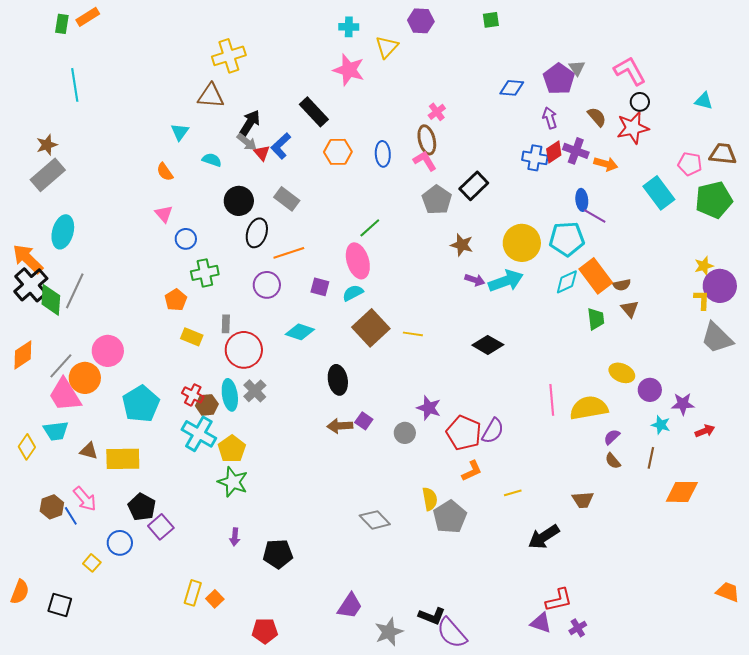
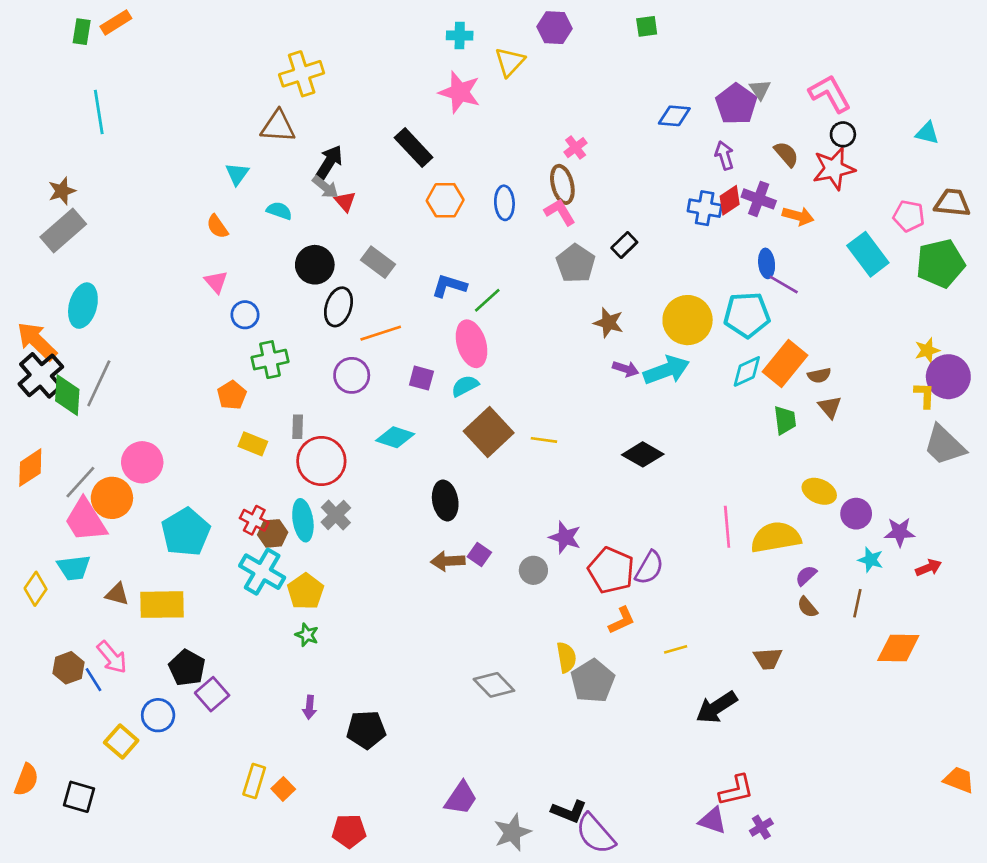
blue L-shape: (281, 146) -> (449, 286), moved, turned 60
black rectangle: (474, 186) -> (624, 245), size x0.7
orange rectangle: (596, 276) -> (785, 364), turned 76
green star: (233, 482) -> (307, 635), size x0.6
yellow square: (92, 563) -> (121, 742), size x1.4

